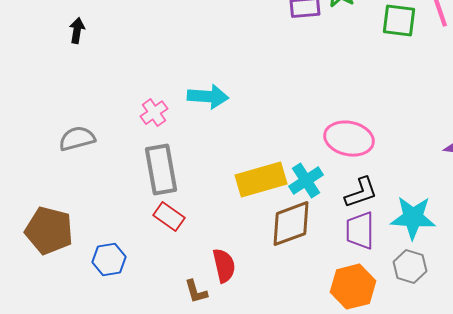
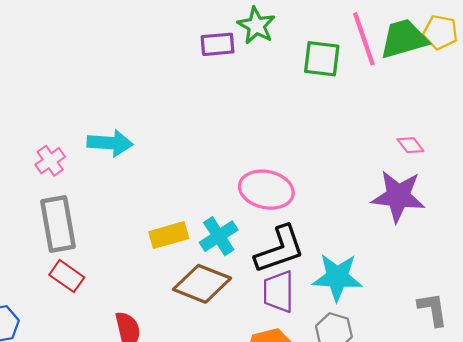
yellow rectangle: (261, 180) -> (169, 235), size x0.7
black L-shape: (361, 193) -> (280, 249), size x1.4
brown diamond: (291, 224) -> (202, 284), turned 42

